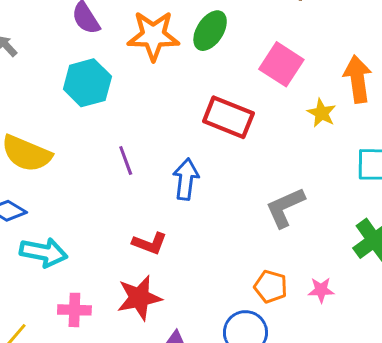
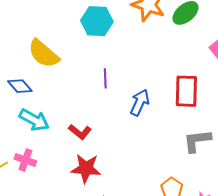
red rectangle: (228, 117) -> (186, 91), moved, turned 52
red L-shape: (150, 243) -> (80, 132), moved
pink cross: (74, 310) -> (25, 160), moved

